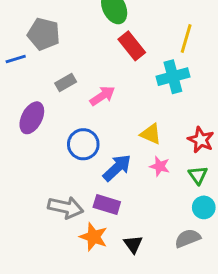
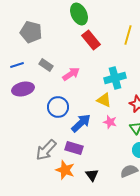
blue line: (16, 59) -> (17, 65), moved
cyan cross: (173, 77) -> (115, 78), moved
gray rectangle: (66, 83) -> (46, 65), turned 64
purple ellipse: (32, 118) -> (23, 89), turned 50
gray arrow: (66, 207) -> (46, 150), turned 120

